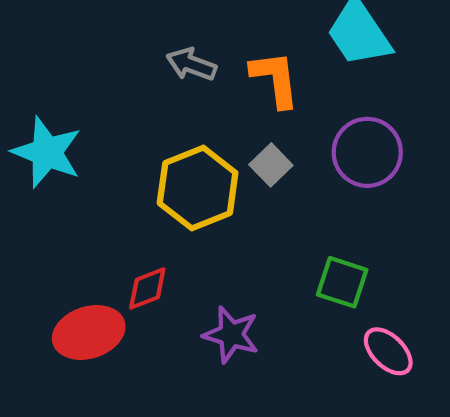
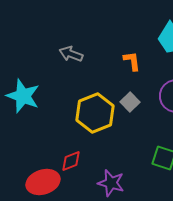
gray arrow: (191, 64) -> (71, 54), moved
orange L-shape: (275, 79) -> (132, 61), size x0.7

